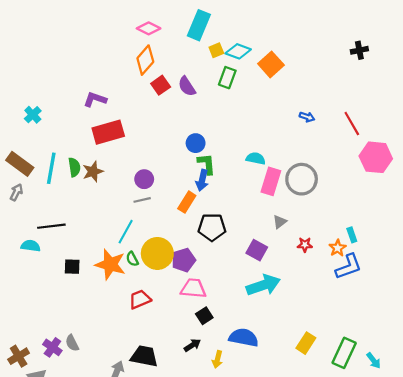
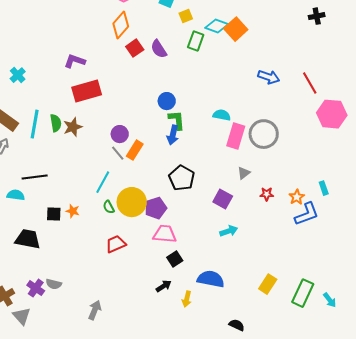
cyan diamond: (238, 51) -> (217, 26), moved
blue arrow: (307, 117) -> (269, 77), size x1.5
gray line: (142, 200) -> (118, 153), turned 63
orange rectangle: (187, 202) -> (135, 150), moved
black pentagon: (212, 227) -> (182, 178), turned 30
cyan rectangle: (352, 235) -> (324, 188), moved
orange star: (110, 264) -> (73, 211), moved, size x0.5
cyan arrow: (263, 285) -> (229, 231), size x0.6
gray semicircle: (72, 343) -> (54, 284), turned -49
black trapezoid: (144, 356) -> (28, 239), moved

